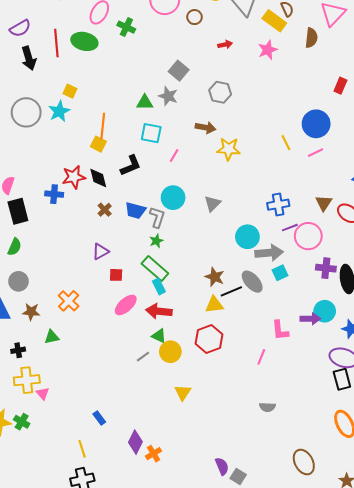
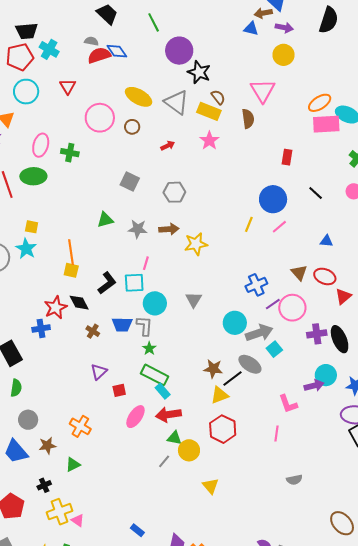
gray star: (168, 96) -> (138, 229), moved
cyan square: (151, 133) -> (134, 283), moved
yellow line: (286, 143) -> (249, 224), turned 63

